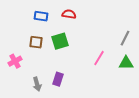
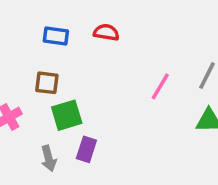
green square: (60, 41) -> (67, 115), moved
pink line: (99, 58) -> (160, 86), moved

